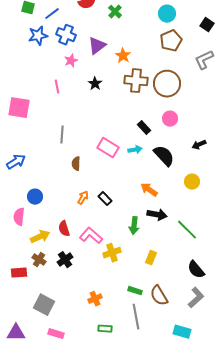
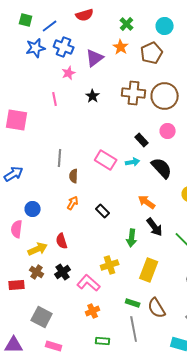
green cross: (115, 12) -> (127, 24), moved
brown pentagon: (171, 41) -> (152, 53), moved
orange star: (123, 56) -> (121, 47), moved
gray line: (62, 135) -> (60, 158), moved
orange arrow: (83, 198) -> (73, 203), moved
black arrow: (157, 215) -> (155, 227), turned 42
pink L-shape: (91, 236) -> (89, 283), moved
yellow rectangle: (151, 258) -> (149, 270), size x1.6

